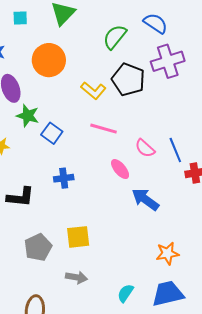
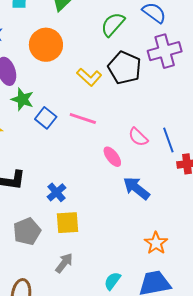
pink line: (104, 129) -> (83, 119), moved
blue cross: (64, 178) -> (57, 192), moved, turned -36
orange star: (167, 253) -> (156, 243), turned -30
gray arrow: (76, 277) -> (64, 263), turned -65

